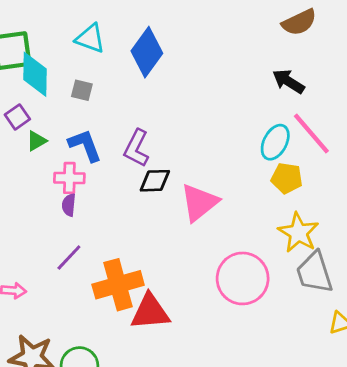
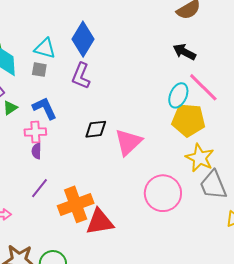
cyan triangle: (90, 38) -> (45, 48), moved
purple L-shape: (136, 148) -> (81, 76), moved
yellow pentagon: (287, 178) -> (188, 120), size x1.5

